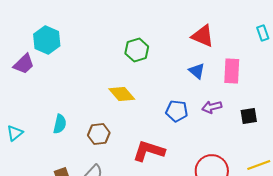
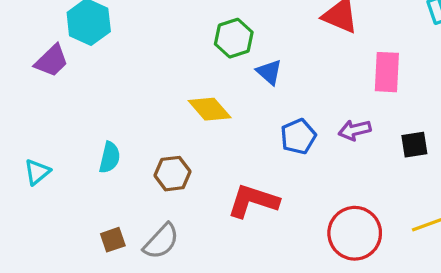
blue triangle: (197, 71) -> (269, 72), moved
blue pentagon: (177, 111) -> (298, 136), turned -30

